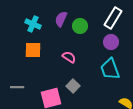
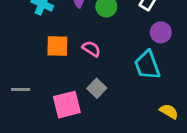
purple circle: (111, 42) -> (161, 32), moved
orange square: (33, 50) -> (57, 46), moved

